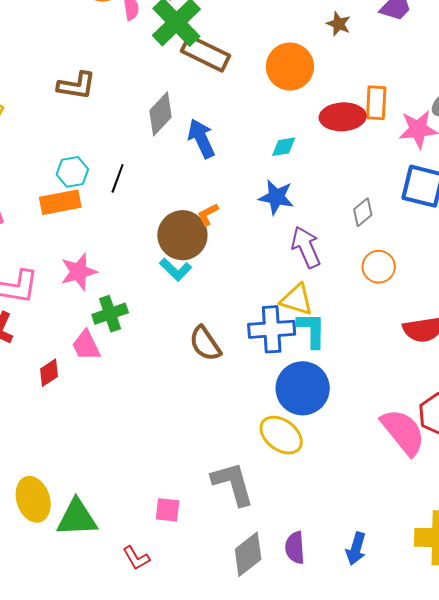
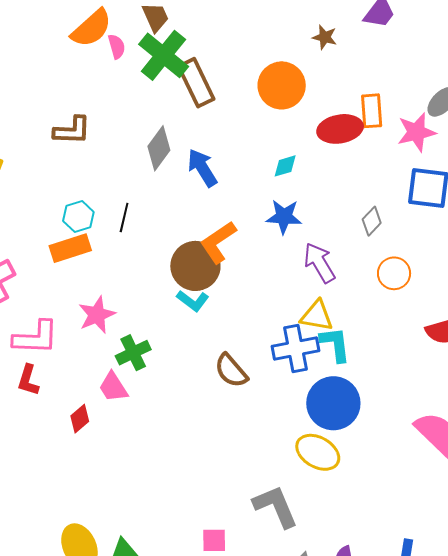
brown rectangle: (205, 53) -> (196, 83), turned 45
orange L-shape: (208, 214) -> (218, 242), size x1.8

